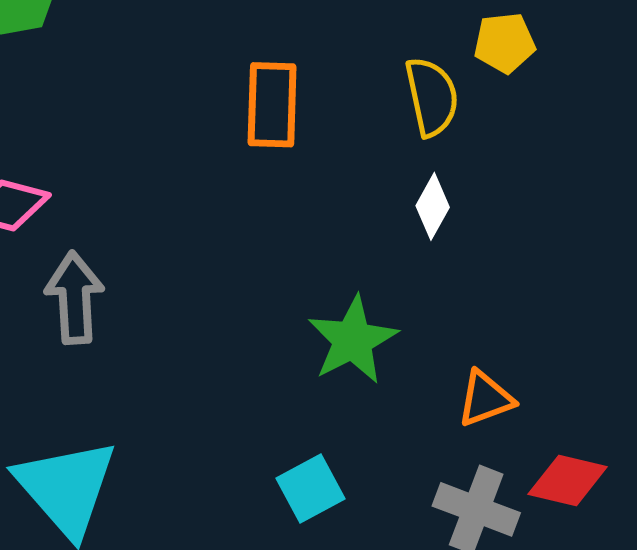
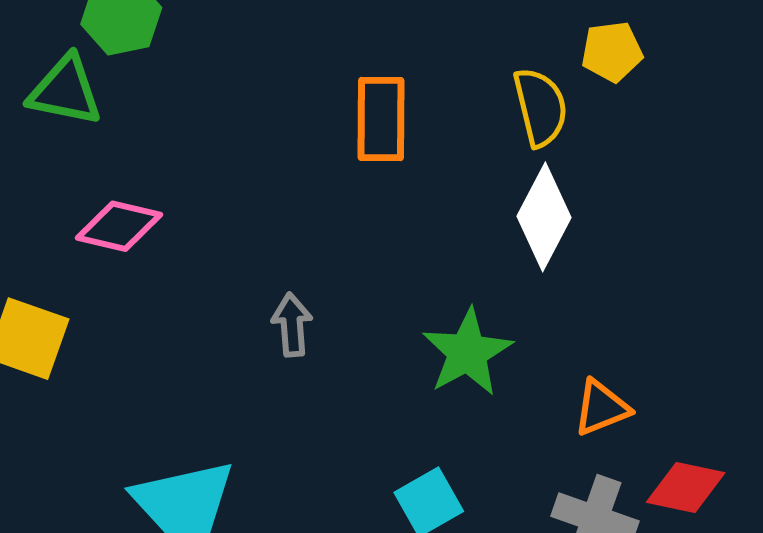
white diamond: (433, 206) -> (544, 217), size x1.6
gray arrow: (75, 298) -> (292, 325), moved, size x0.7

